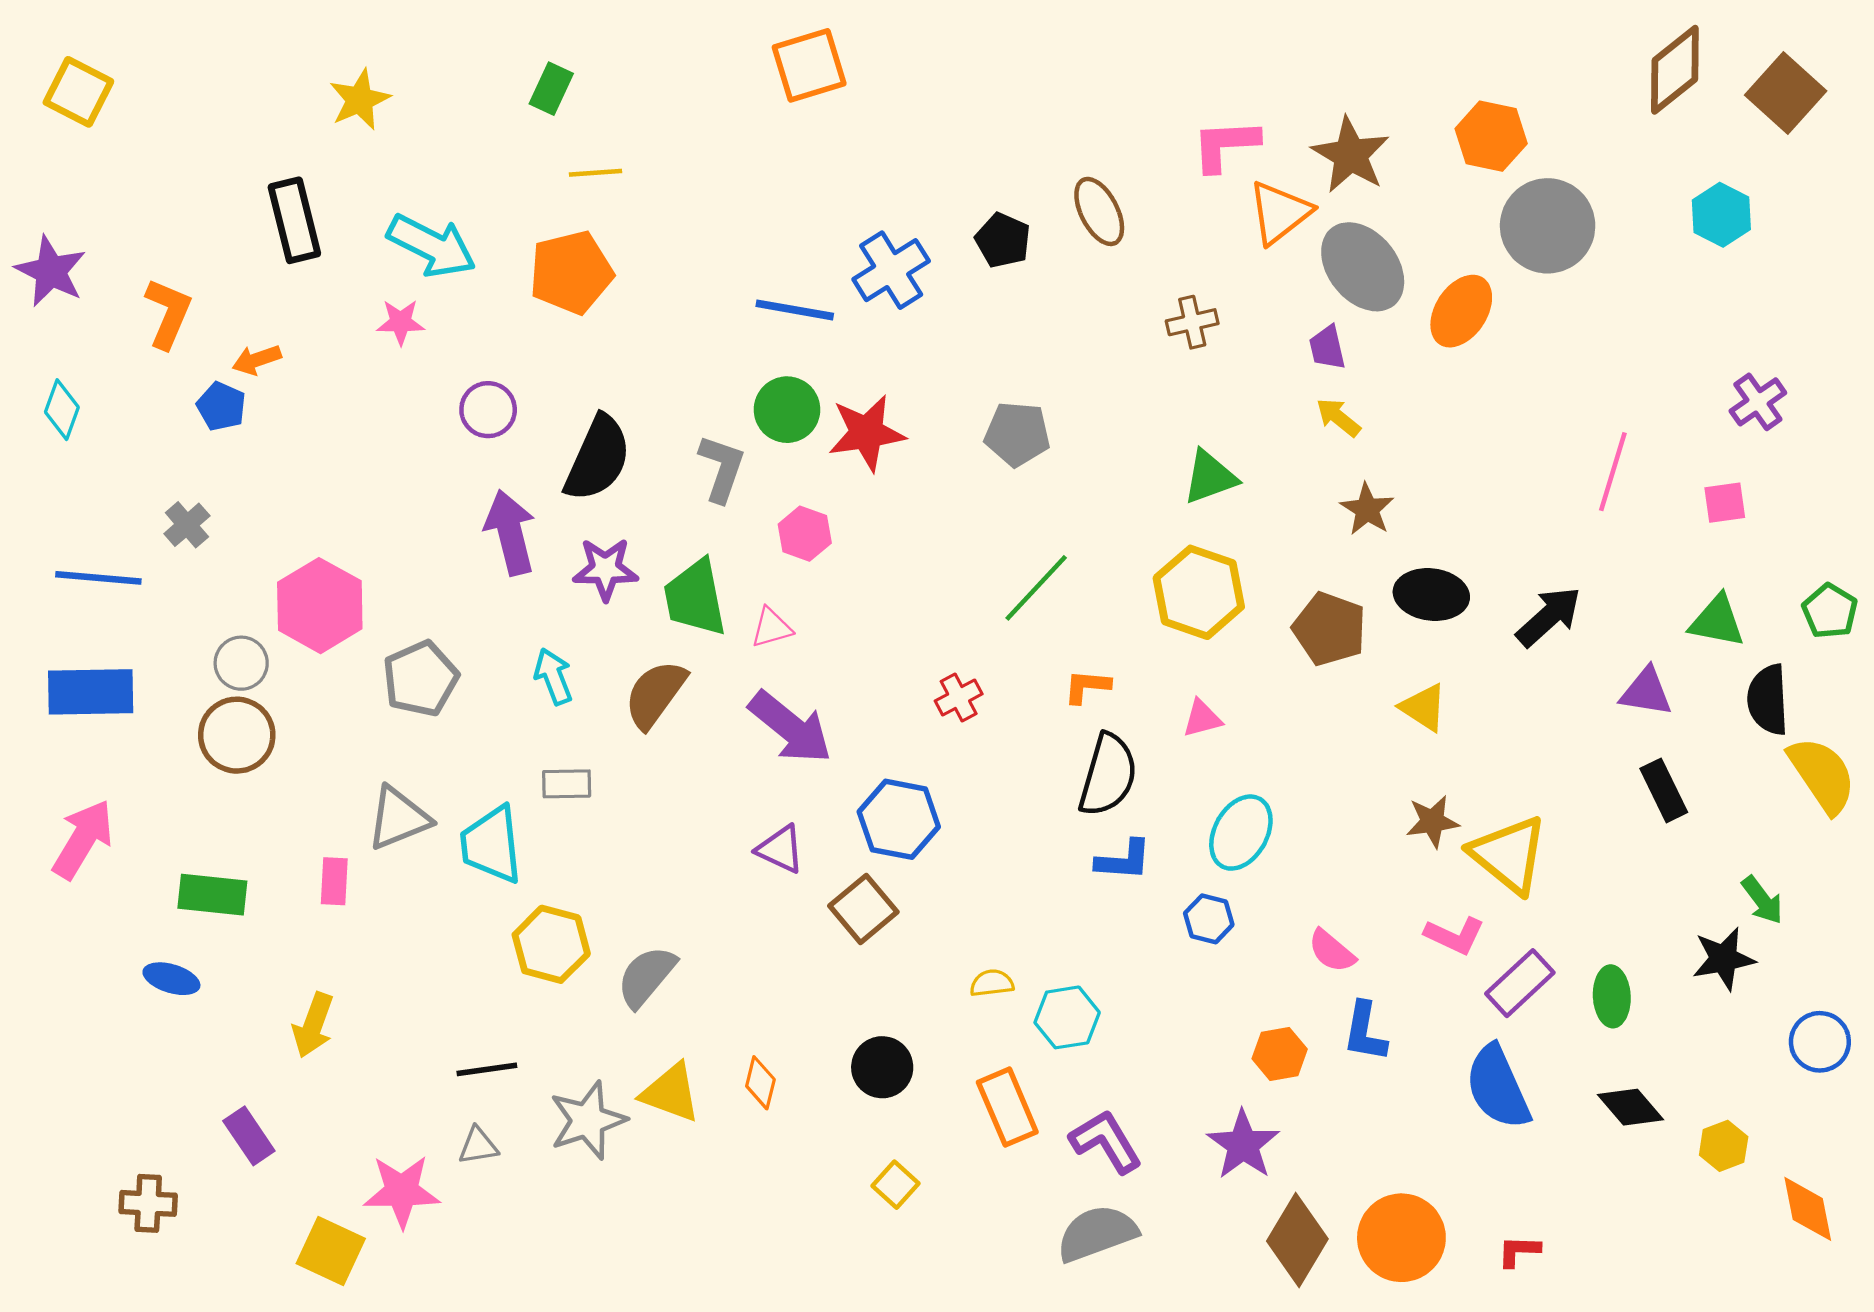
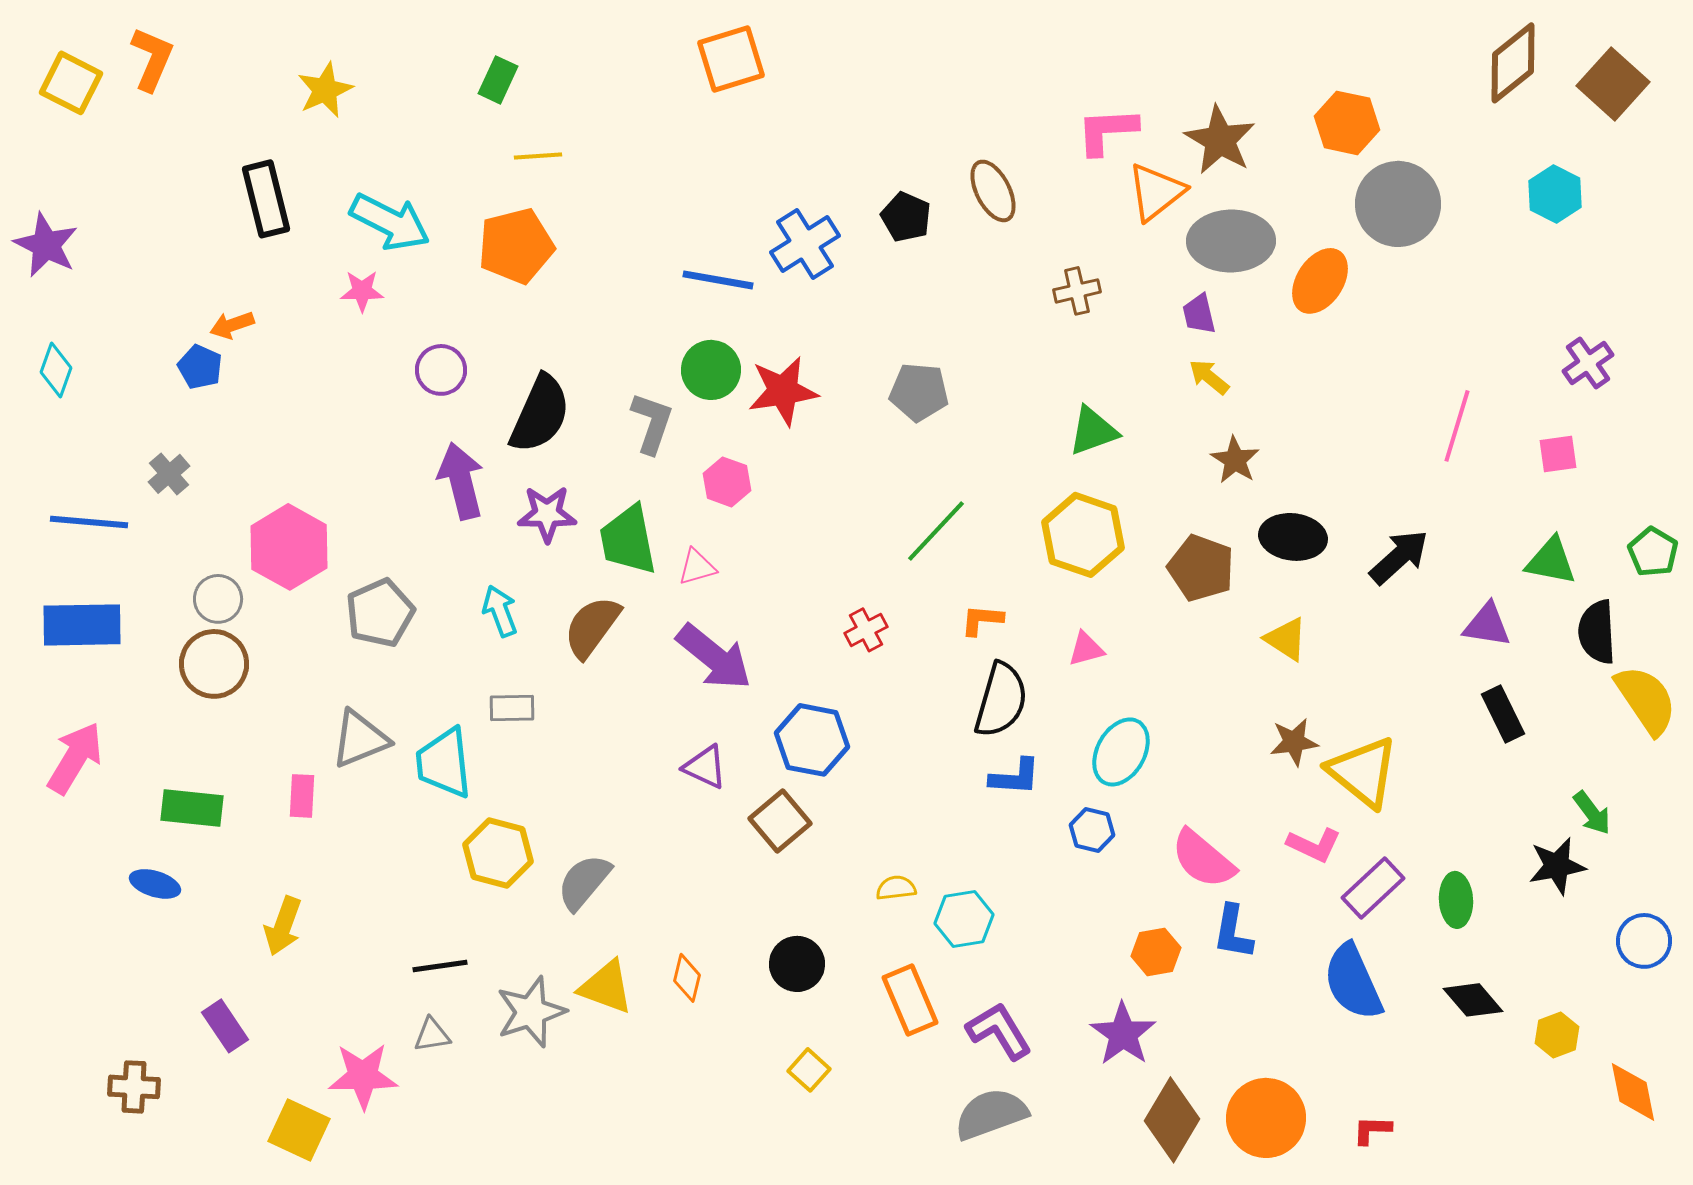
gray ellipse: (1363, 267) -> (1231, 241), turned -52
orange L-shape: (168, 313) -> (152, 59), moved
pink semicircle: (1332, 951) -> (1203, 859), size x1.5

